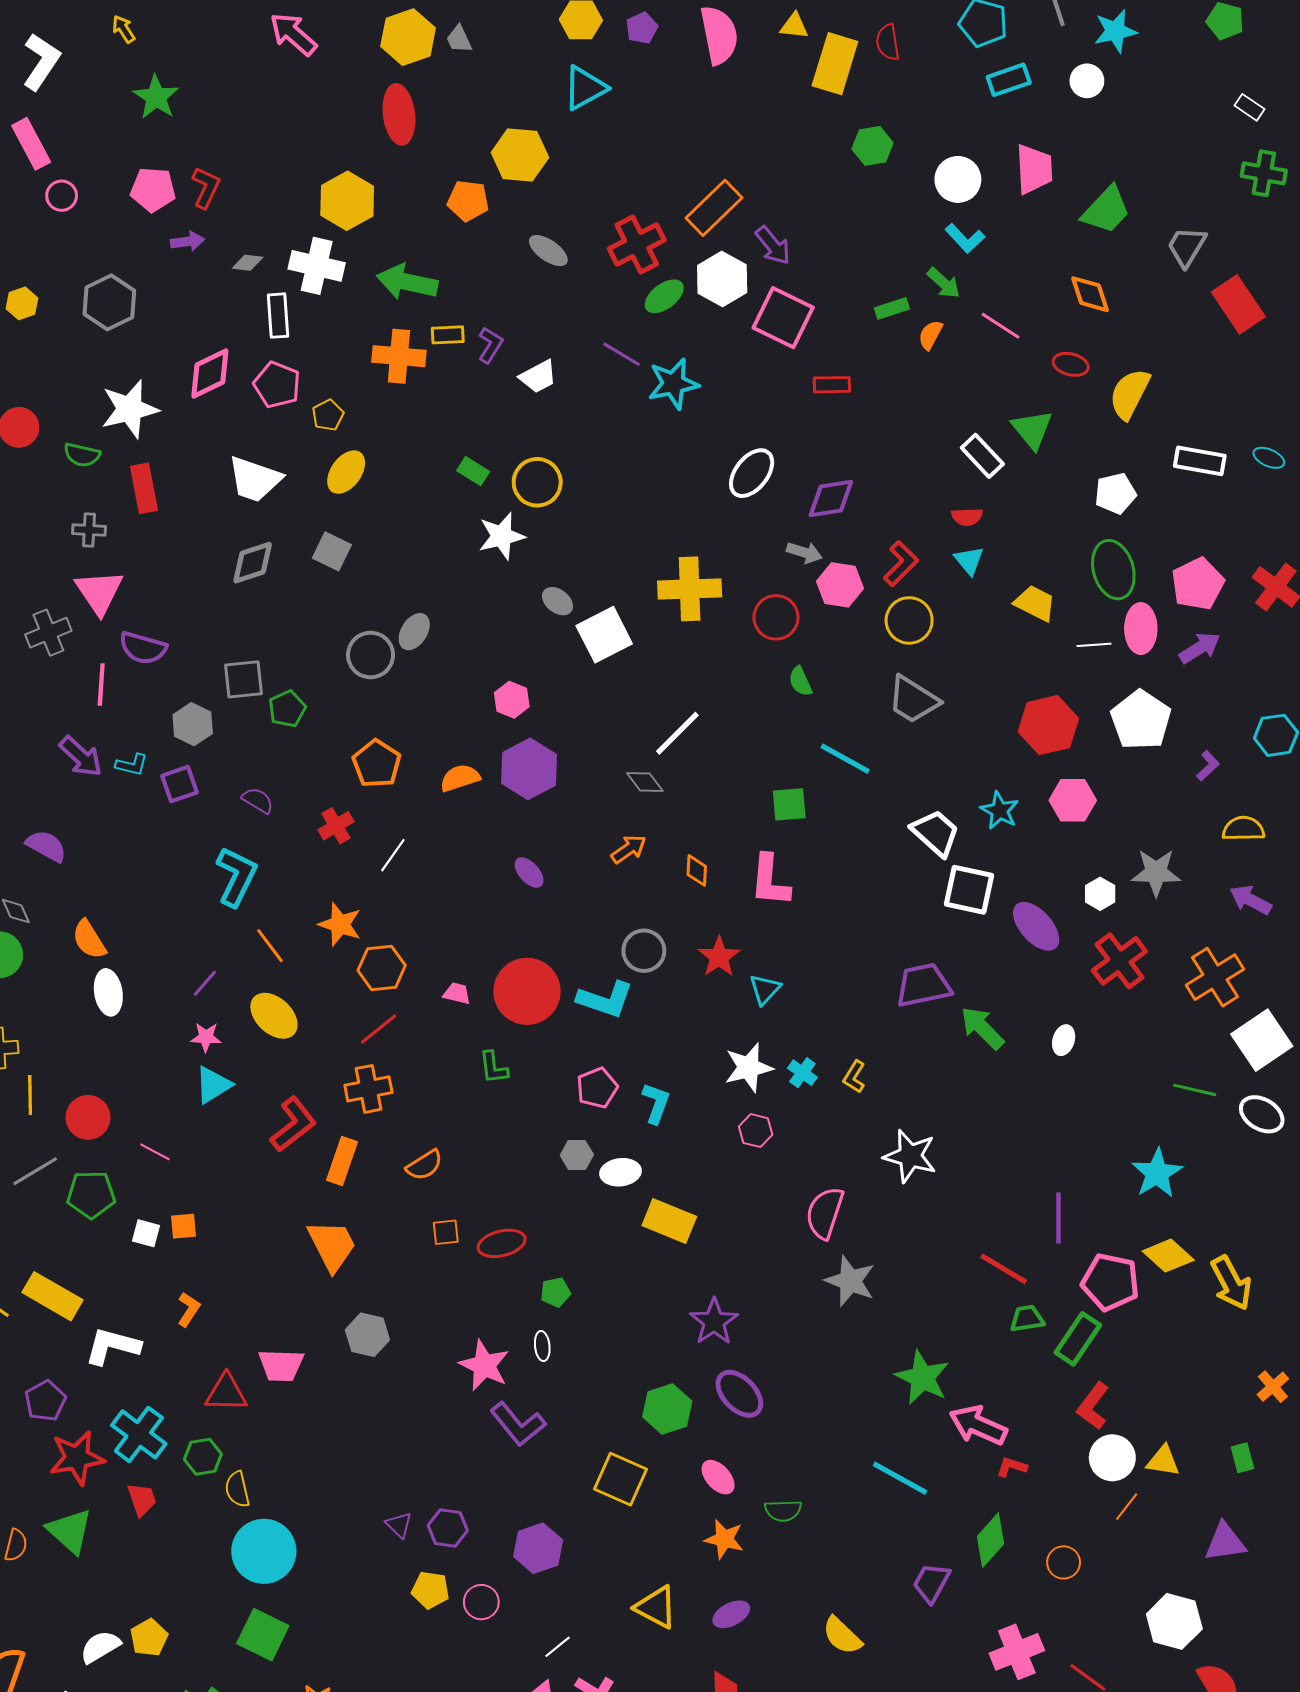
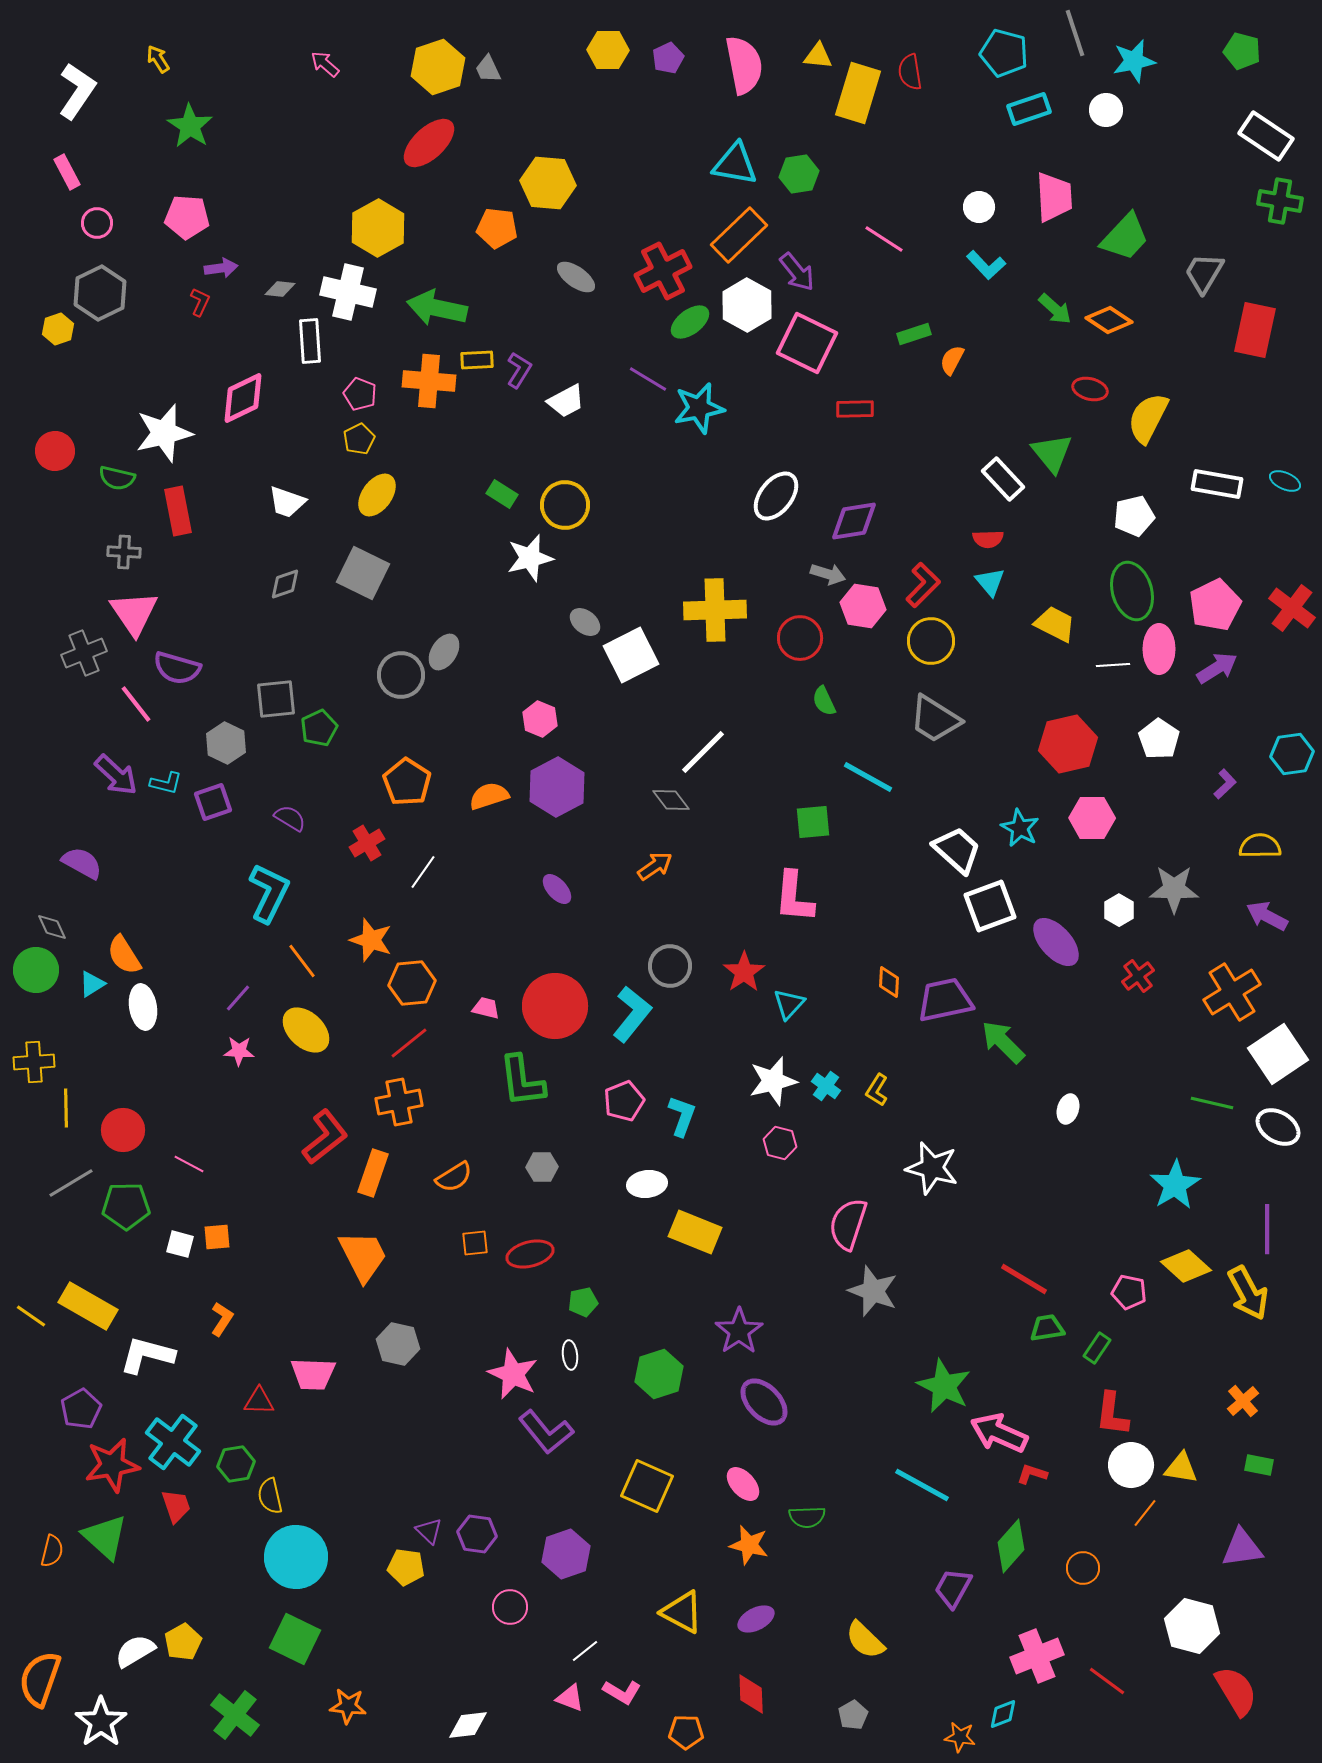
pink arrow: (293, 34) -> (325, 64), size x0.6
cyan triangle: (585, 88) -> (735, 164), moved, turned 39
white rectangle: (1250, 107) -> (1266, 136), size x1.8
red ellipse: (399, 114) -> (429, 143), turned 54
pink rectangle: (31, 144) -> (67, 172), size x0.7
green hexagon: (873, 146) -> (799, 174), moved
white circle: (958, 179) -> (979, 207), size x0.7
red L-shape: (206, 188) -> (200, 302), moved, size x0.7
green arrow: (944, 283) -> (1055, 309), moved
orange diamond: (1090, 294) -> (1109, 320), turned -39
gray hexagon: (109, 302) -> (100, 293), moved
red rectangle: (1238, 304) -> (1255, 330), turned 46
pink line: (1001, 326) -> (884, 239), moved
pink pentagon: (277, 385) -> (360, 394), moved, size x0.7
white trapezoid: (255, 479) -> (287, 502), size x0.7
gray square: (332, 551) -> (363, 573), size x1.4
gray diamond: (253, 563) -> (285, 584), size x0.7
pink line: (101, 684) -> (136, 704), turned -42
white pentagon: (1141, 720) -> (1159, 739), size x0.7
orange diamond: (697, 870) -> (889, 982), moved
white square: (969, 890) -> (990, 906), turned -32
red cross: (1119, 961) -> (1138, 976), size x0.6
cyan L-shape: (605, 999) -> (632, 1014), turned -70
white ellipse: (1064, 1040) -> (1068, 1109), moved
green L-shape: (493, 1068) -> (522, 1081), size x1.6
cyan triangle: (213, 1085) -> (92, 984), moved, size x0.7
gray hexagon: (577, 1155) -> (542, 1167), moved
purple line: (1058, 1218) -> (1267, 1229), moved
pink pentagon: (1110, 1282) -> (1129, 1292), size x0.6
green rectangle: (1078, 1339) -> (1097, 1348), size x0.6
orange cross: (1273, 1387) -> (1243, 1401), moved
red triangle: (226, 1393) -> (259, 1401), size x0.7
red L-shape: (1093, 1406) -> (1112, 1414), turned -30
green hexagon: (667, 1409) -> (659, 1374), moved
green rectangle: (1242, 1458) -> (1259, 1465), turned -64
yellow pentagon: (430, 1590) -> (406, 1567), moved

